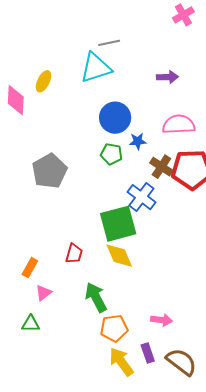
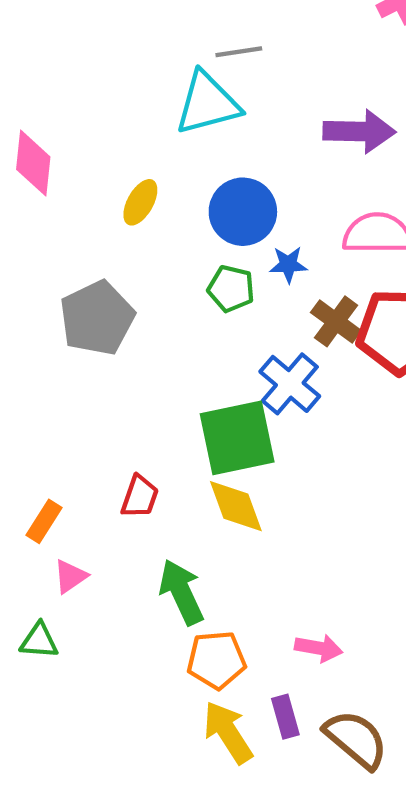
purple arrow: (167, 77) -> (359, 131), size x1.5
yellow ellipse: (44, 81) -> (140, 202), moved

